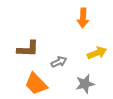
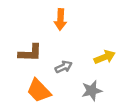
orange arrow: (83, 18) -> (60, 19), moved

